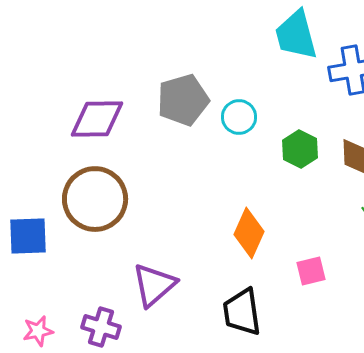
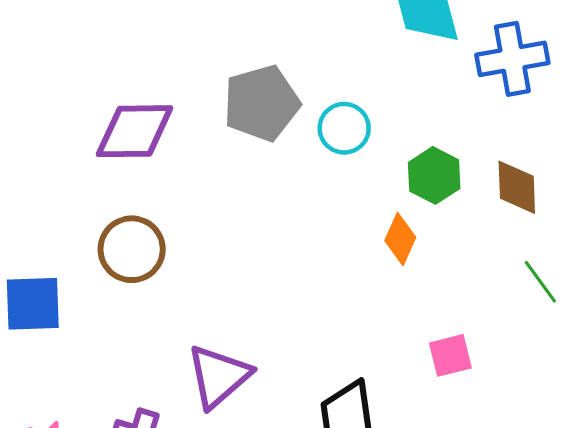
brown circle: (95, 199) -> (132, 249), size x0.7
orange diamond: (249, 233) -> (400, 239), moved, size x0.7

